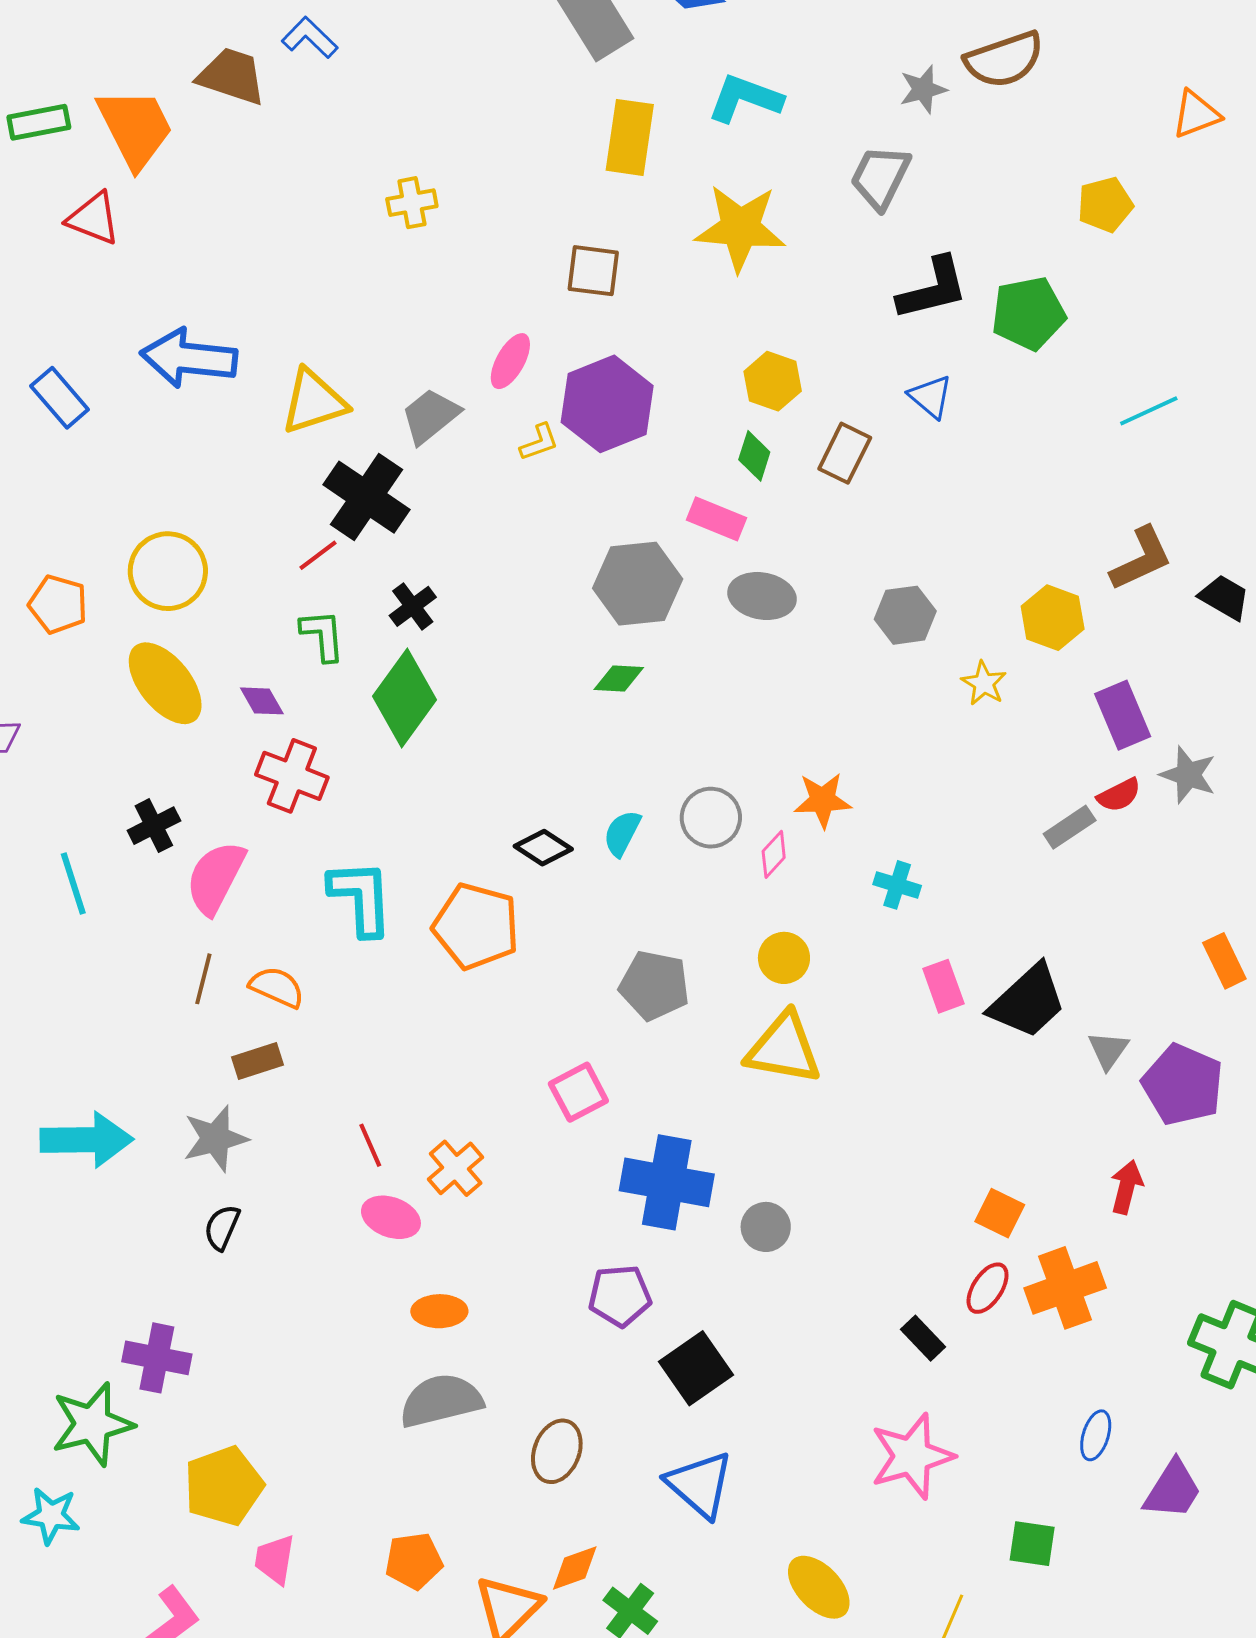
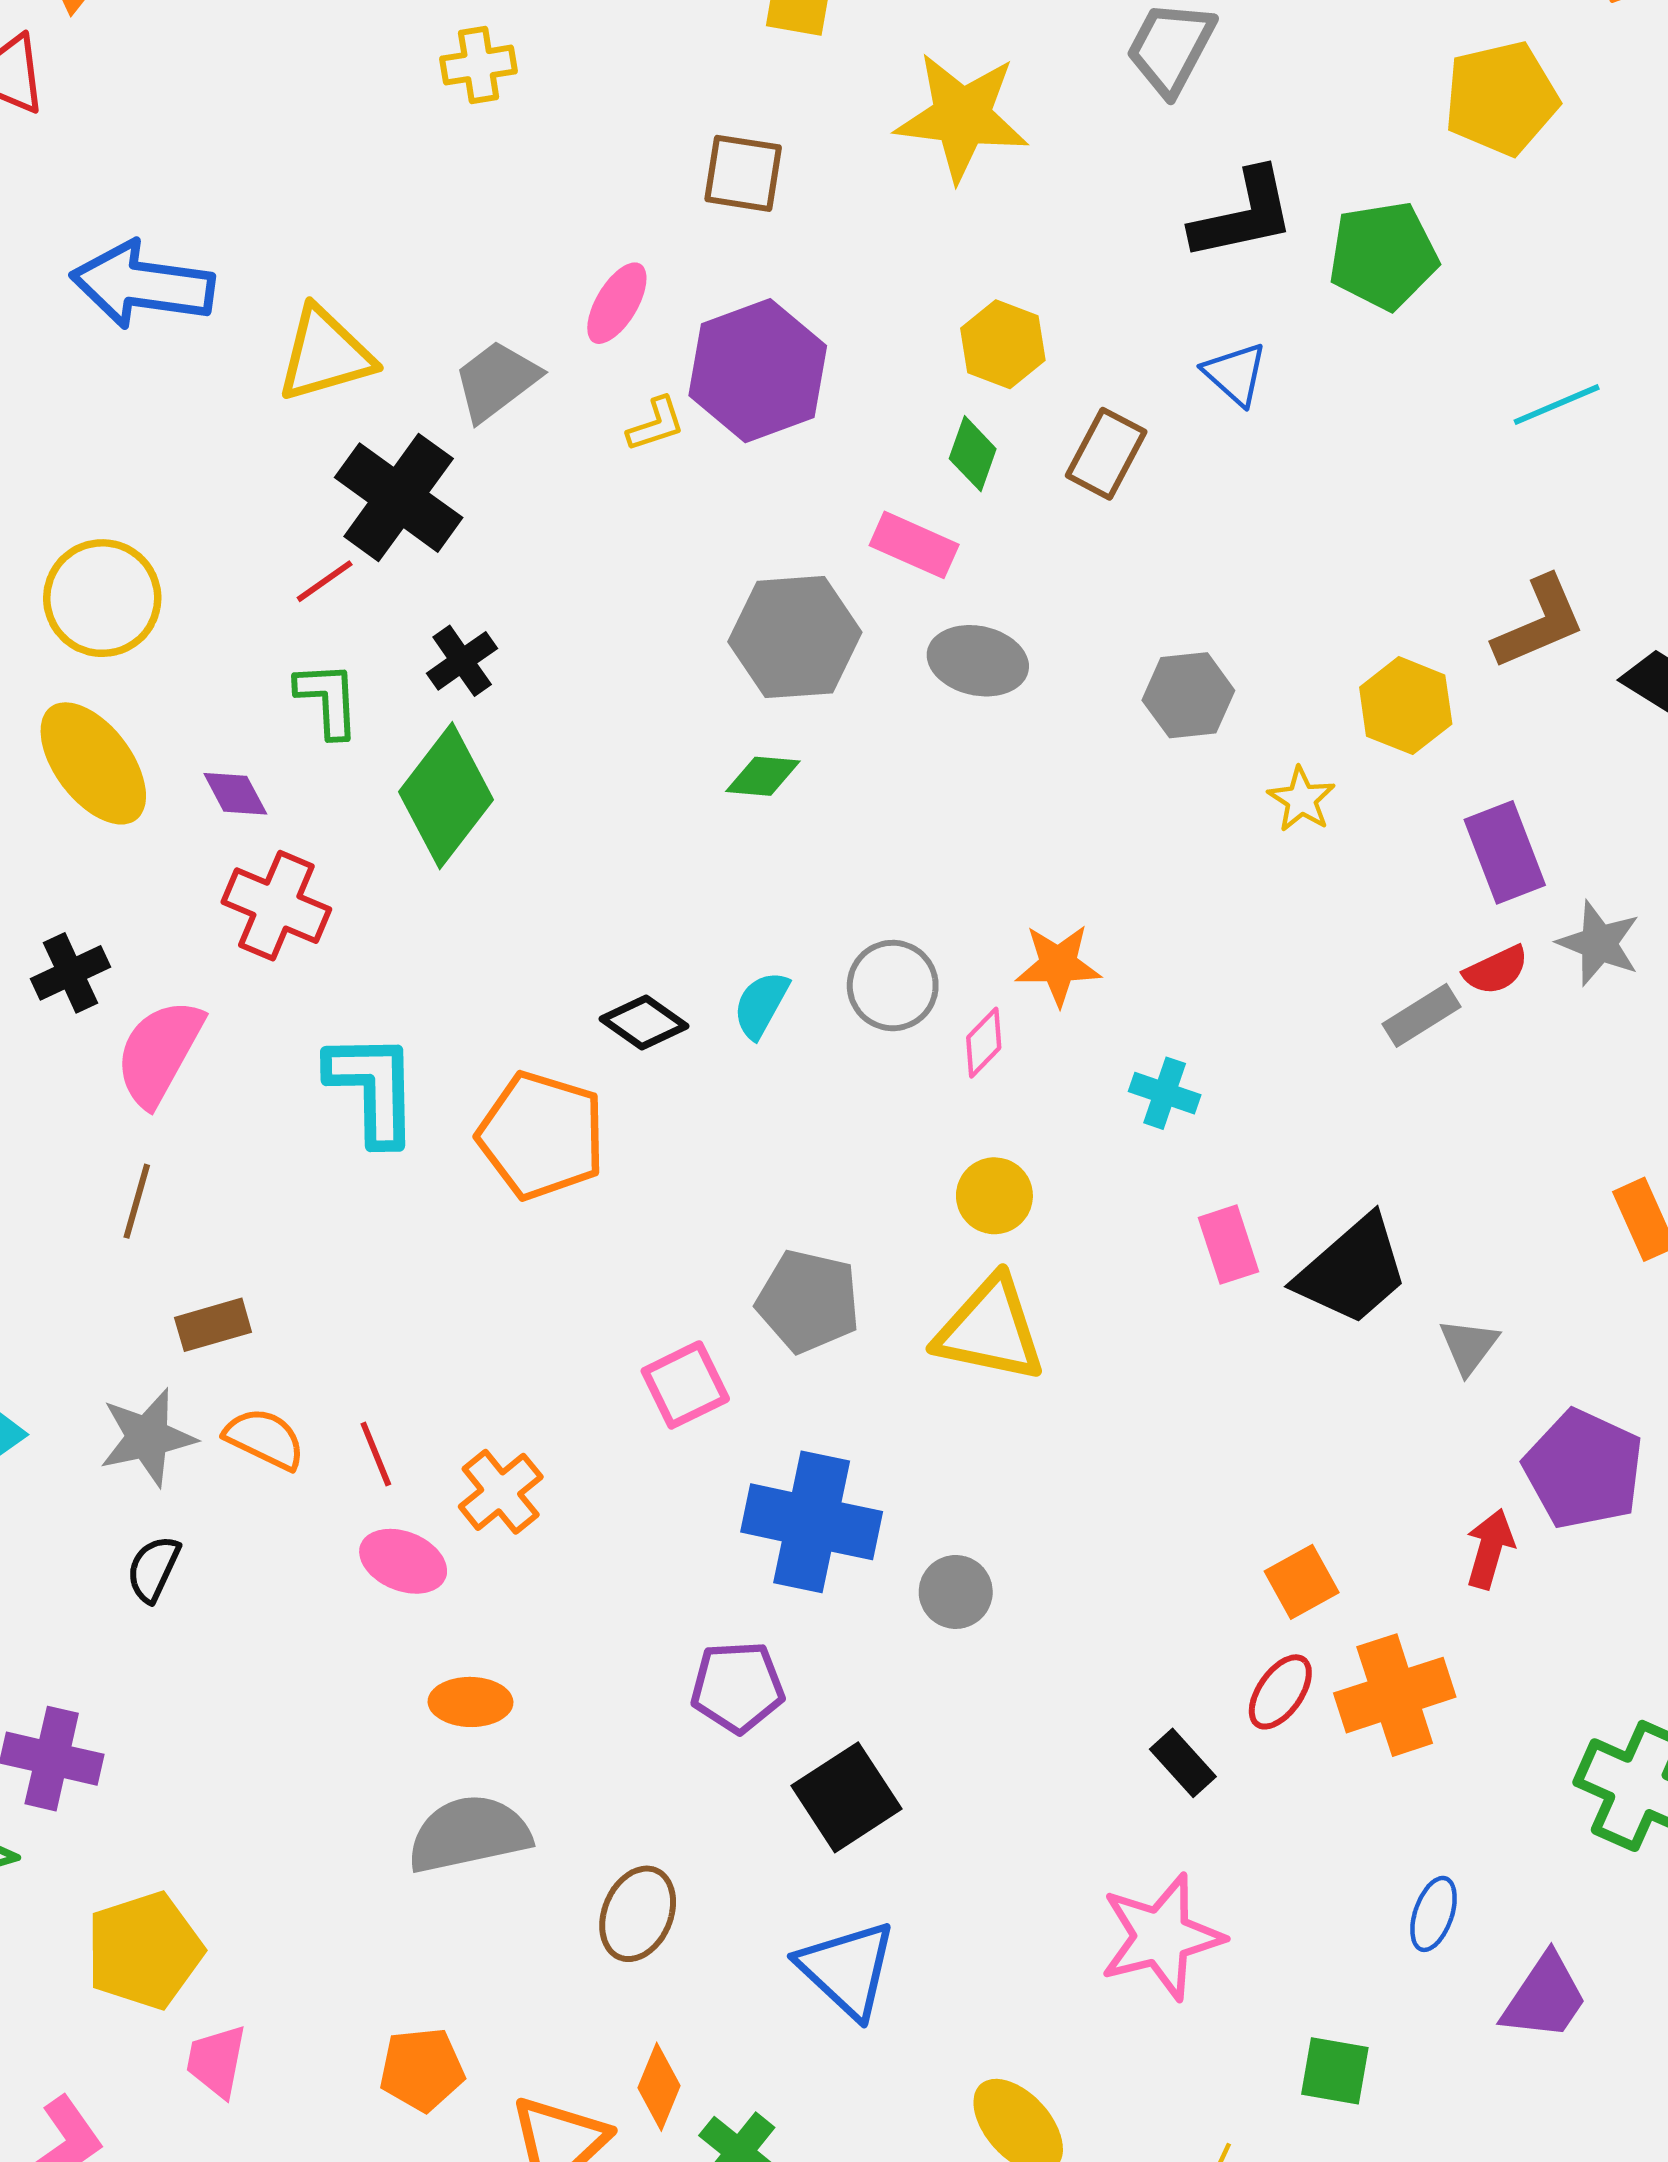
yellow pentagon: (1105, 205) -> (1501, 98), size x1.4
gray pentagon: (654, 985) -> (808, 1301), moved
orange semicircle: (277, 987) -> (265, 1439), moved
purple pentagon: (1183, 1085) -> (1584, 1469), moved
orange square: (1000, 1213) -> (1302, 1582), turned 33
orange diamond: (575, 1568) -> (659, 2087), turned -50

